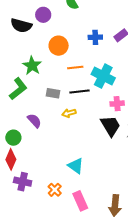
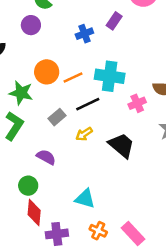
purple circle: (43, 15) -> (31, 25), moved
orange circle: (59, 46) -> (47, 72), moved
gray rectangle: (53, 93) -> (57, 117), turned -32
black trapezoid: (110, 126) -> (122, 145), moved
cyan triangle: (76, 166) -> (85, 199), moved

